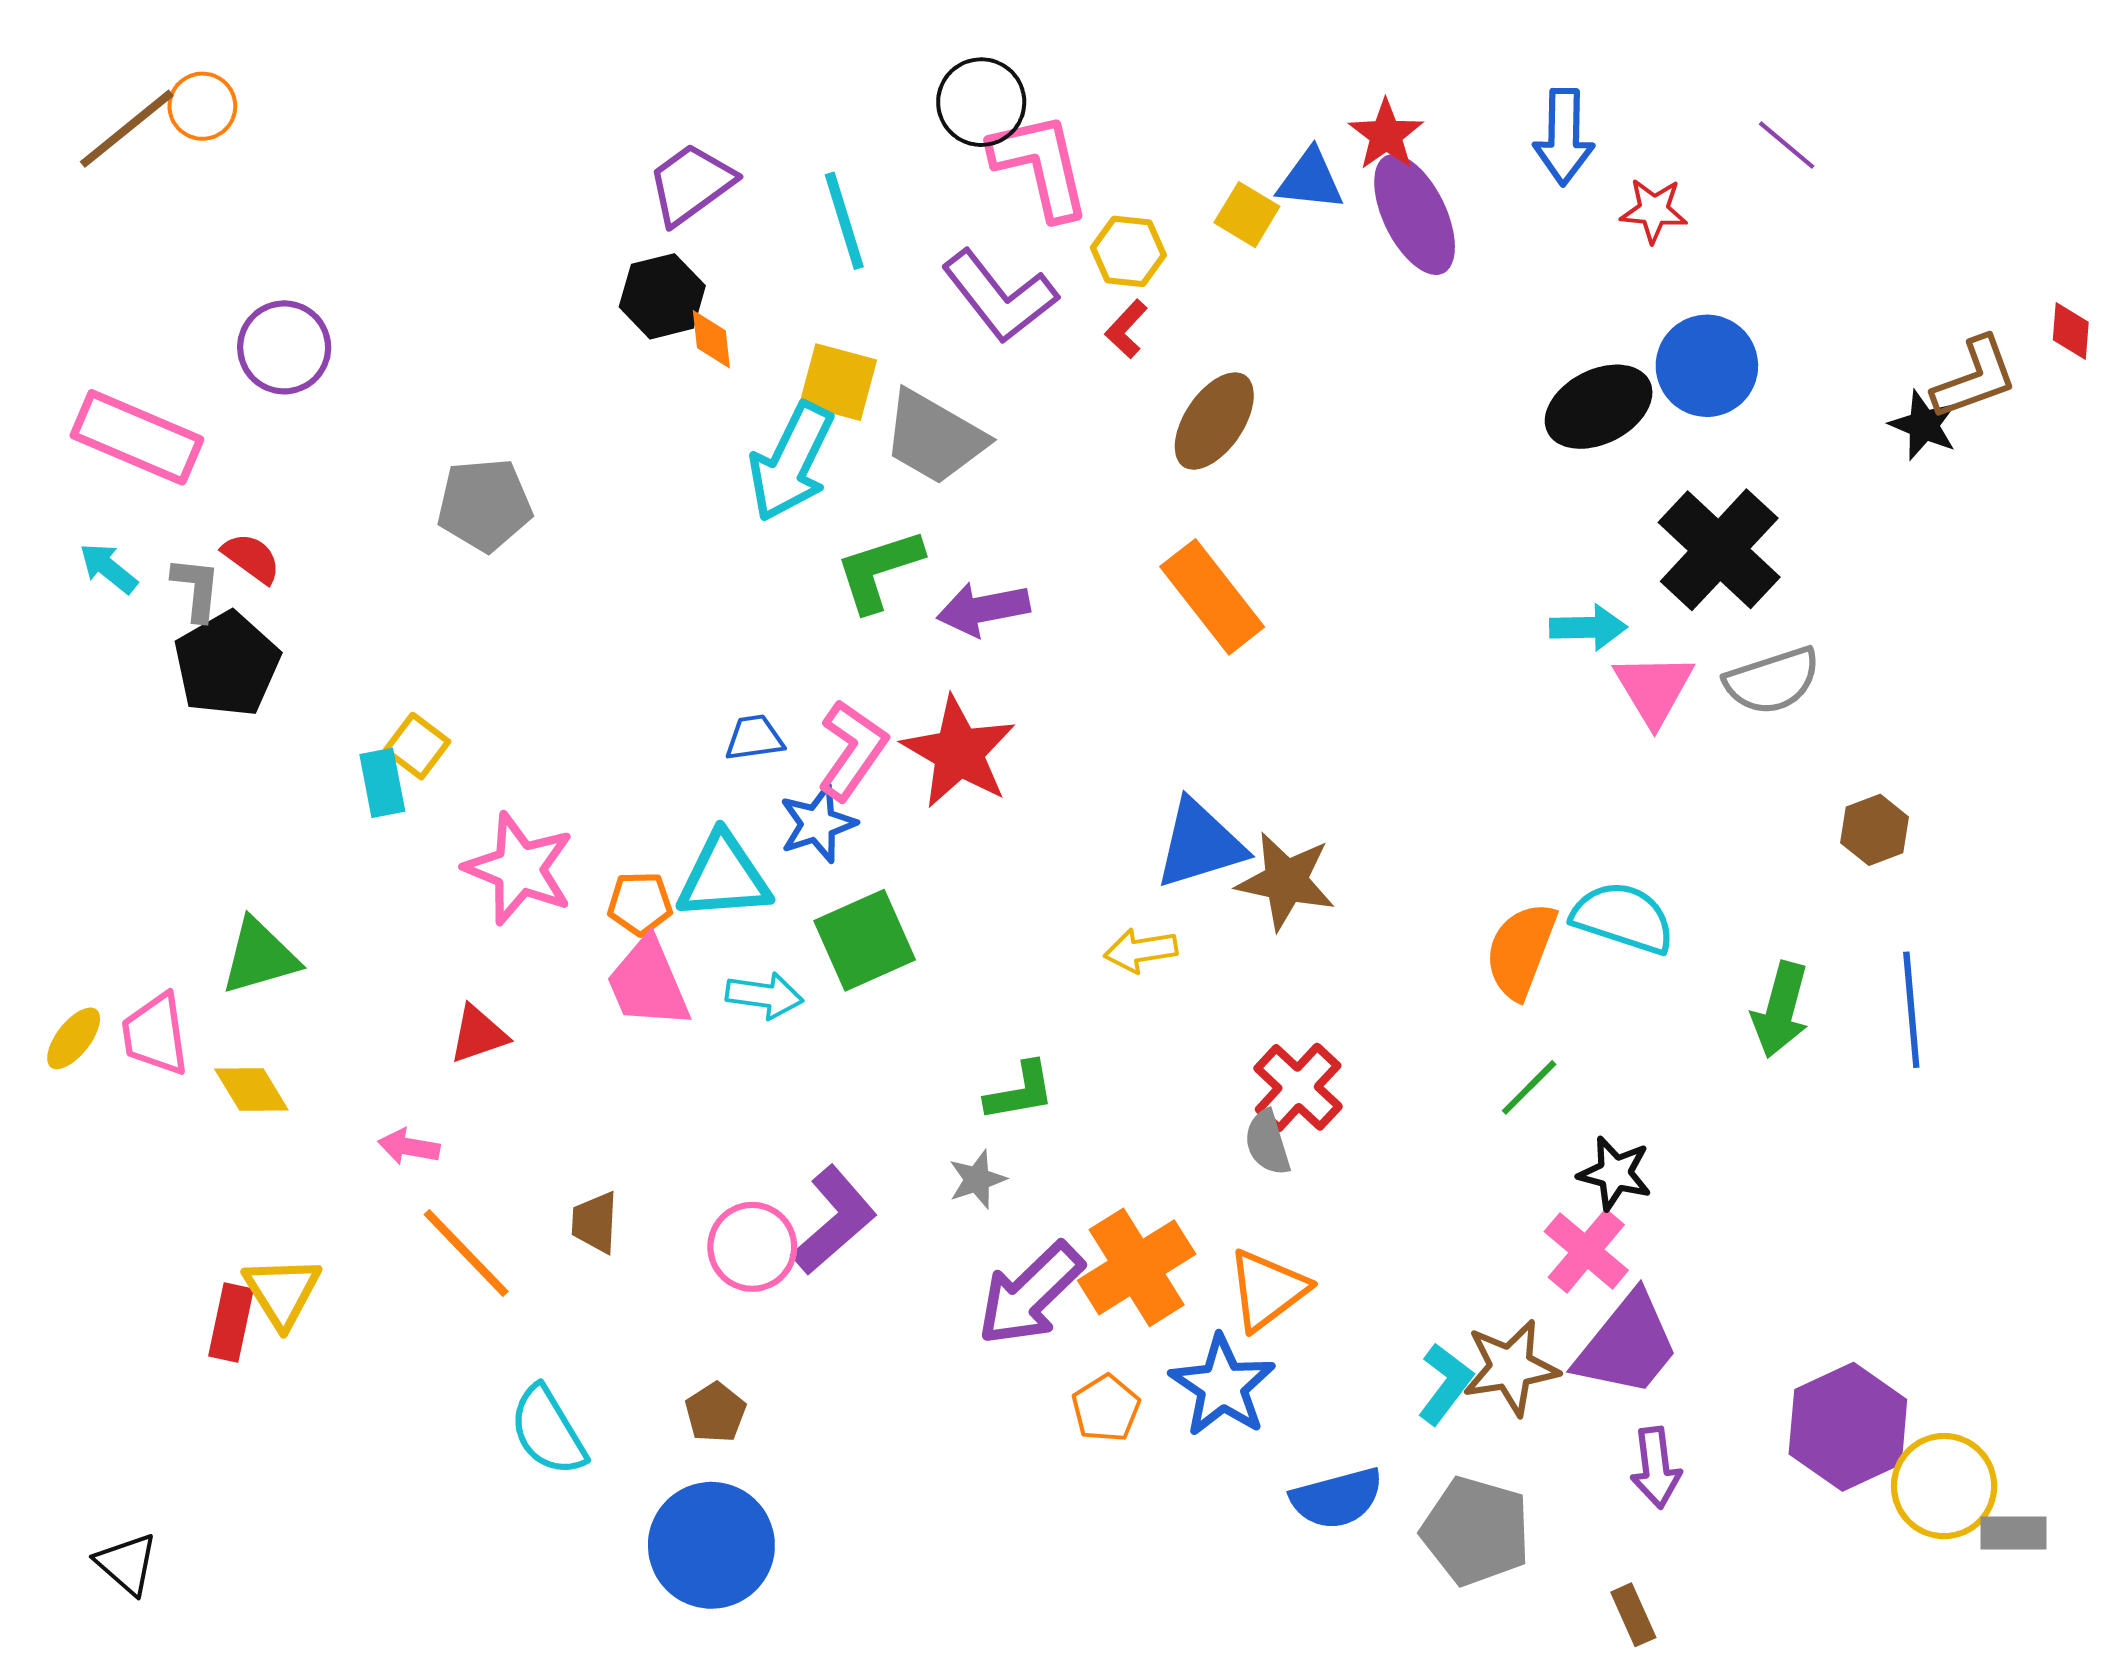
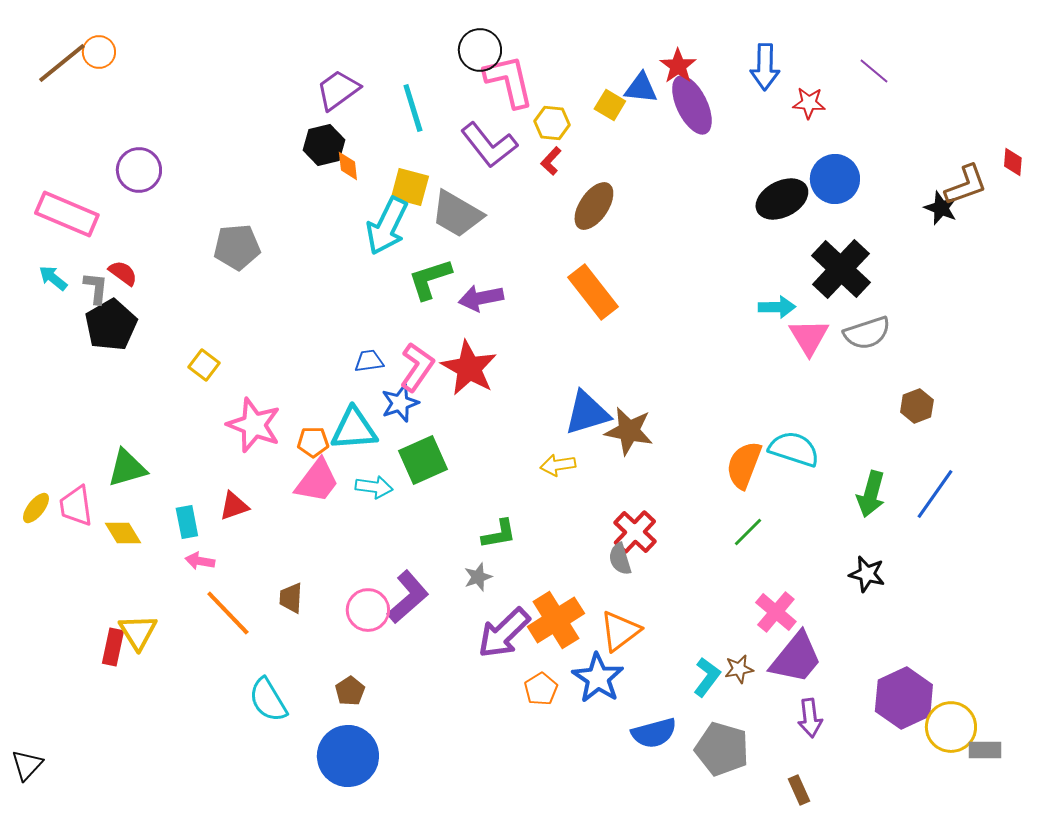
cyan rectangle: (382, 783) -> (187, 522), moved
pink trapezoid: (648, 983) -> (317, 481), turned -120
blue line: (1911, 1010) -> (935, 494), turned 40
black star: (1615, 1173) -> (867, 574), moved
brown star: (1511, 1367) -> (739, 669), size x0.6
black triangle: (127, 1564) -> (27, 765), moved, turned 32

